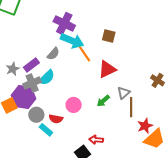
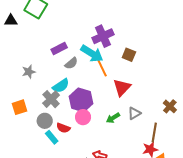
purple cross: (64, 23) -> (103, 36), moved, turned 30
purple rectangle: (31, 65) -> (59, 49), moved
red triangle: (107, 69) -> (122, 87), turned -30
gray cross: (32, 83) -> (51, 99), moved, turned -30
purple hexagon: (23, 97) -> (81, 100), moved
brown line: (131, 107) -> (154, 132), moved

